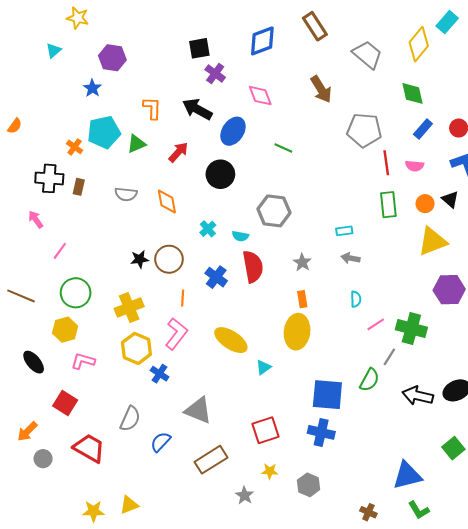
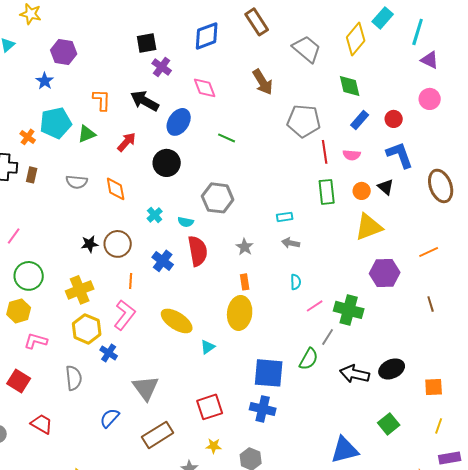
gray triangle: (198, 410) -> (146, 388), turned 32
gray semicircle: (130, 419) -> (74, 378), moved, turned -30
red trapezoid: (89, 448) -> (42, 424), size x0.7

